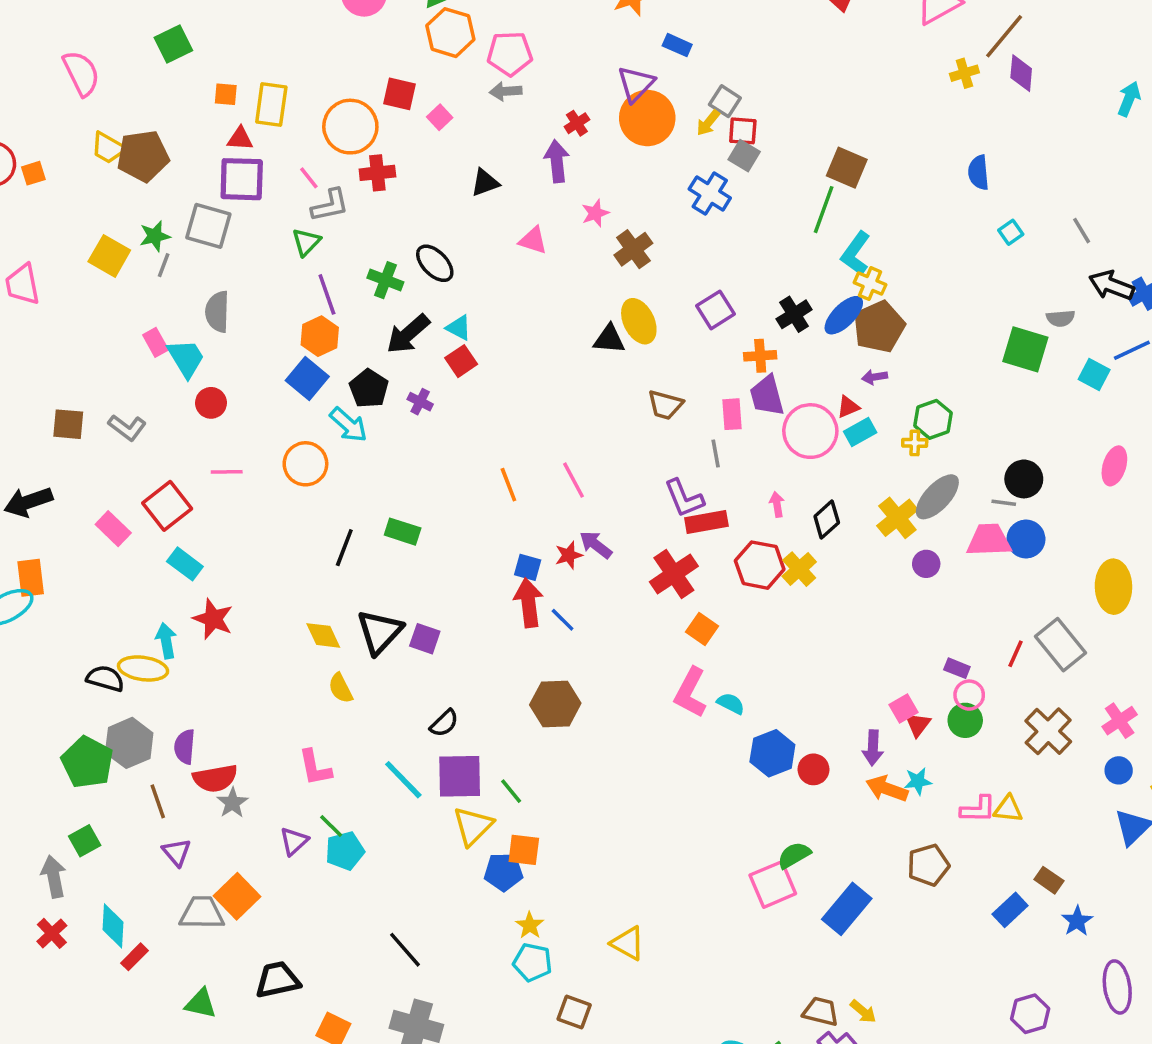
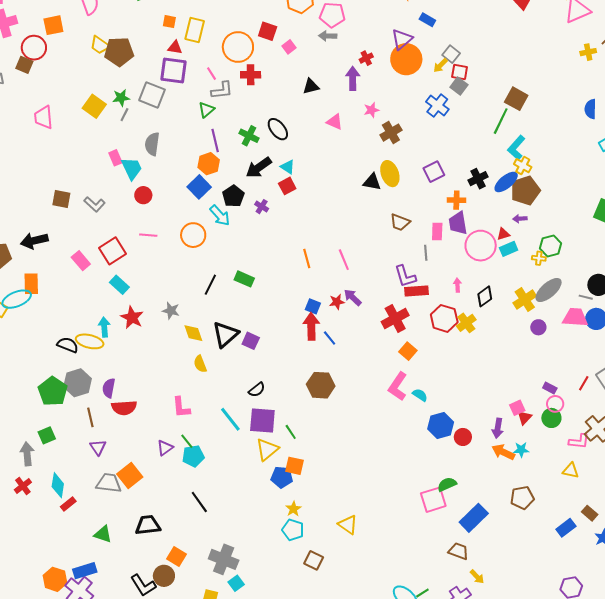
orange square: (33, 173) -> (53, 25), moved, size x1.5
gray star: (232, 803) -> (171, 311), moved, turned -30
pink L-shape: (978, 809) -> (579, 441), moved
black line: (405, 950) -> (199, 502), moved
brown trapezoid: (821, 1011) -> (458, 551), moved

